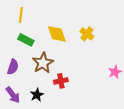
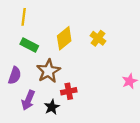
yellow diamond: (57, 34) -> (64, 38), turned 70
purple arrow: (13, 95) -> (28, 100), moved, turned 60
black star: (37, 95) -> (52, 107), moved

